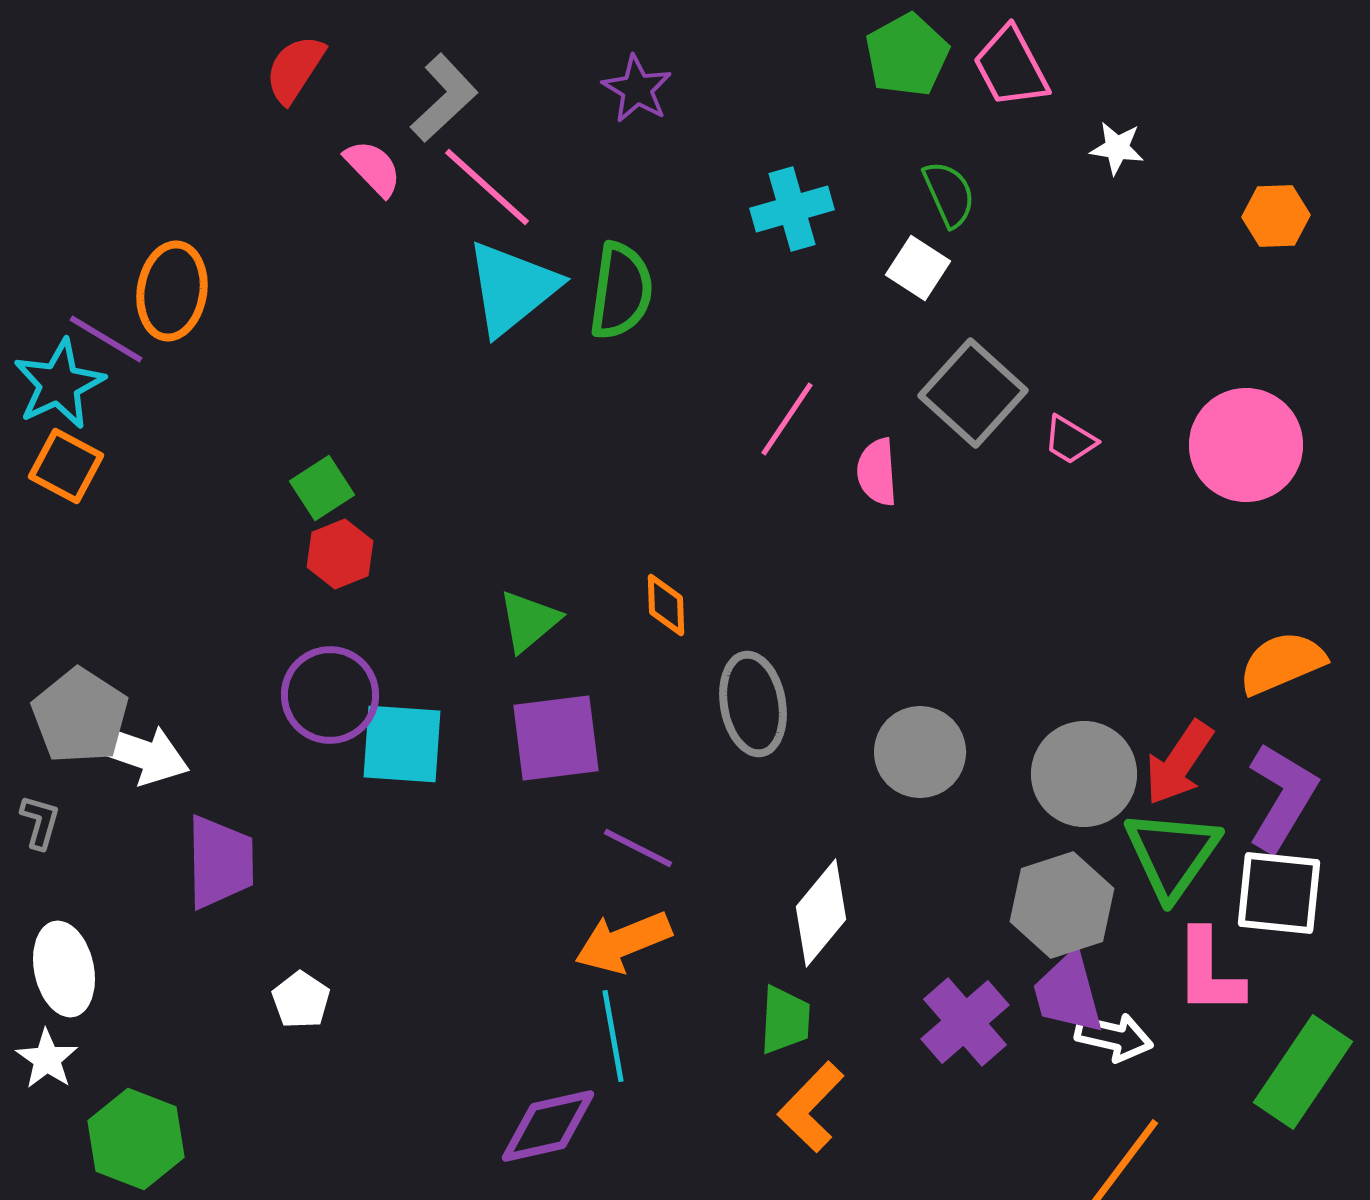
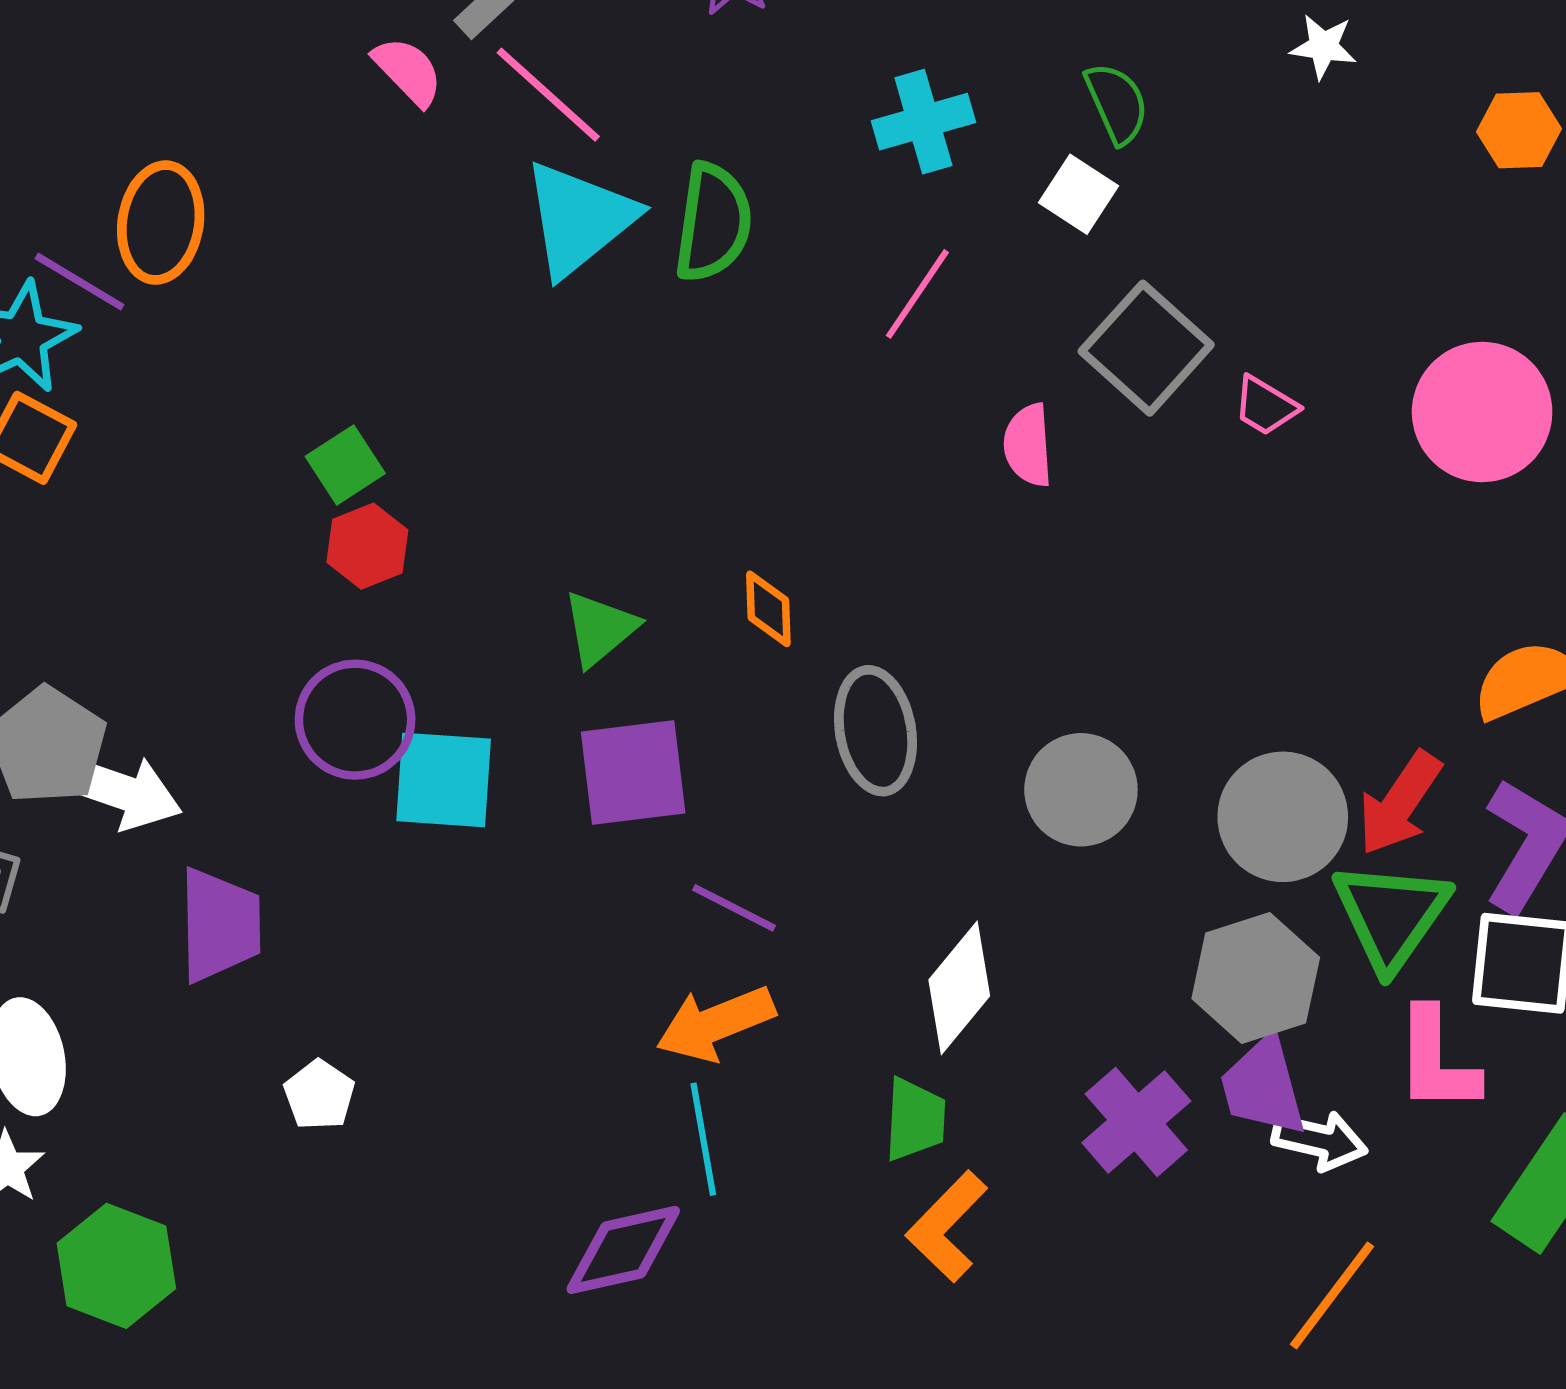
pink line: (787, 419) -> (917, 294), moved

